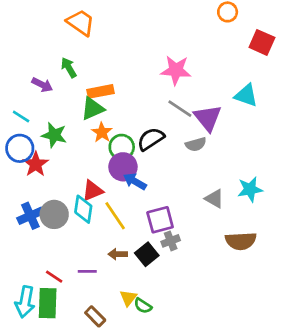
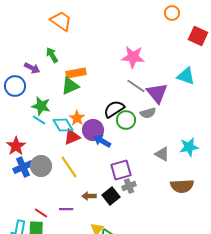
cyan line: (21, 117) -> (39, 120), moved
orange star: (102, 132) -> (77, 118), moved
green circle: (122, 147) -> (126, 120), moved
blue circle: (20, 148) -> (15, 86), moved
red star: (36, 164) -> (16, 146), moved
red triangle: (93, 191) -> (72, 137), moved
cyan diamond: (83, 209) -> (63, 125), moved, turned -40
yellow line: (115, 216) -> (69, 167), moved

